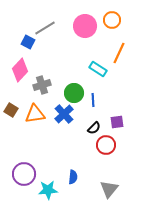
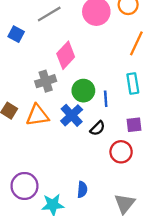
blue square: (28, 42) -> (16, 34), moved
cyan rectangle: (98, 69) -> (133, 84), moved, turned 48
pink diamond: (20, 70) -> (66, 55), moved
black semicircle: (94, 128) -> (98, 128), moved

